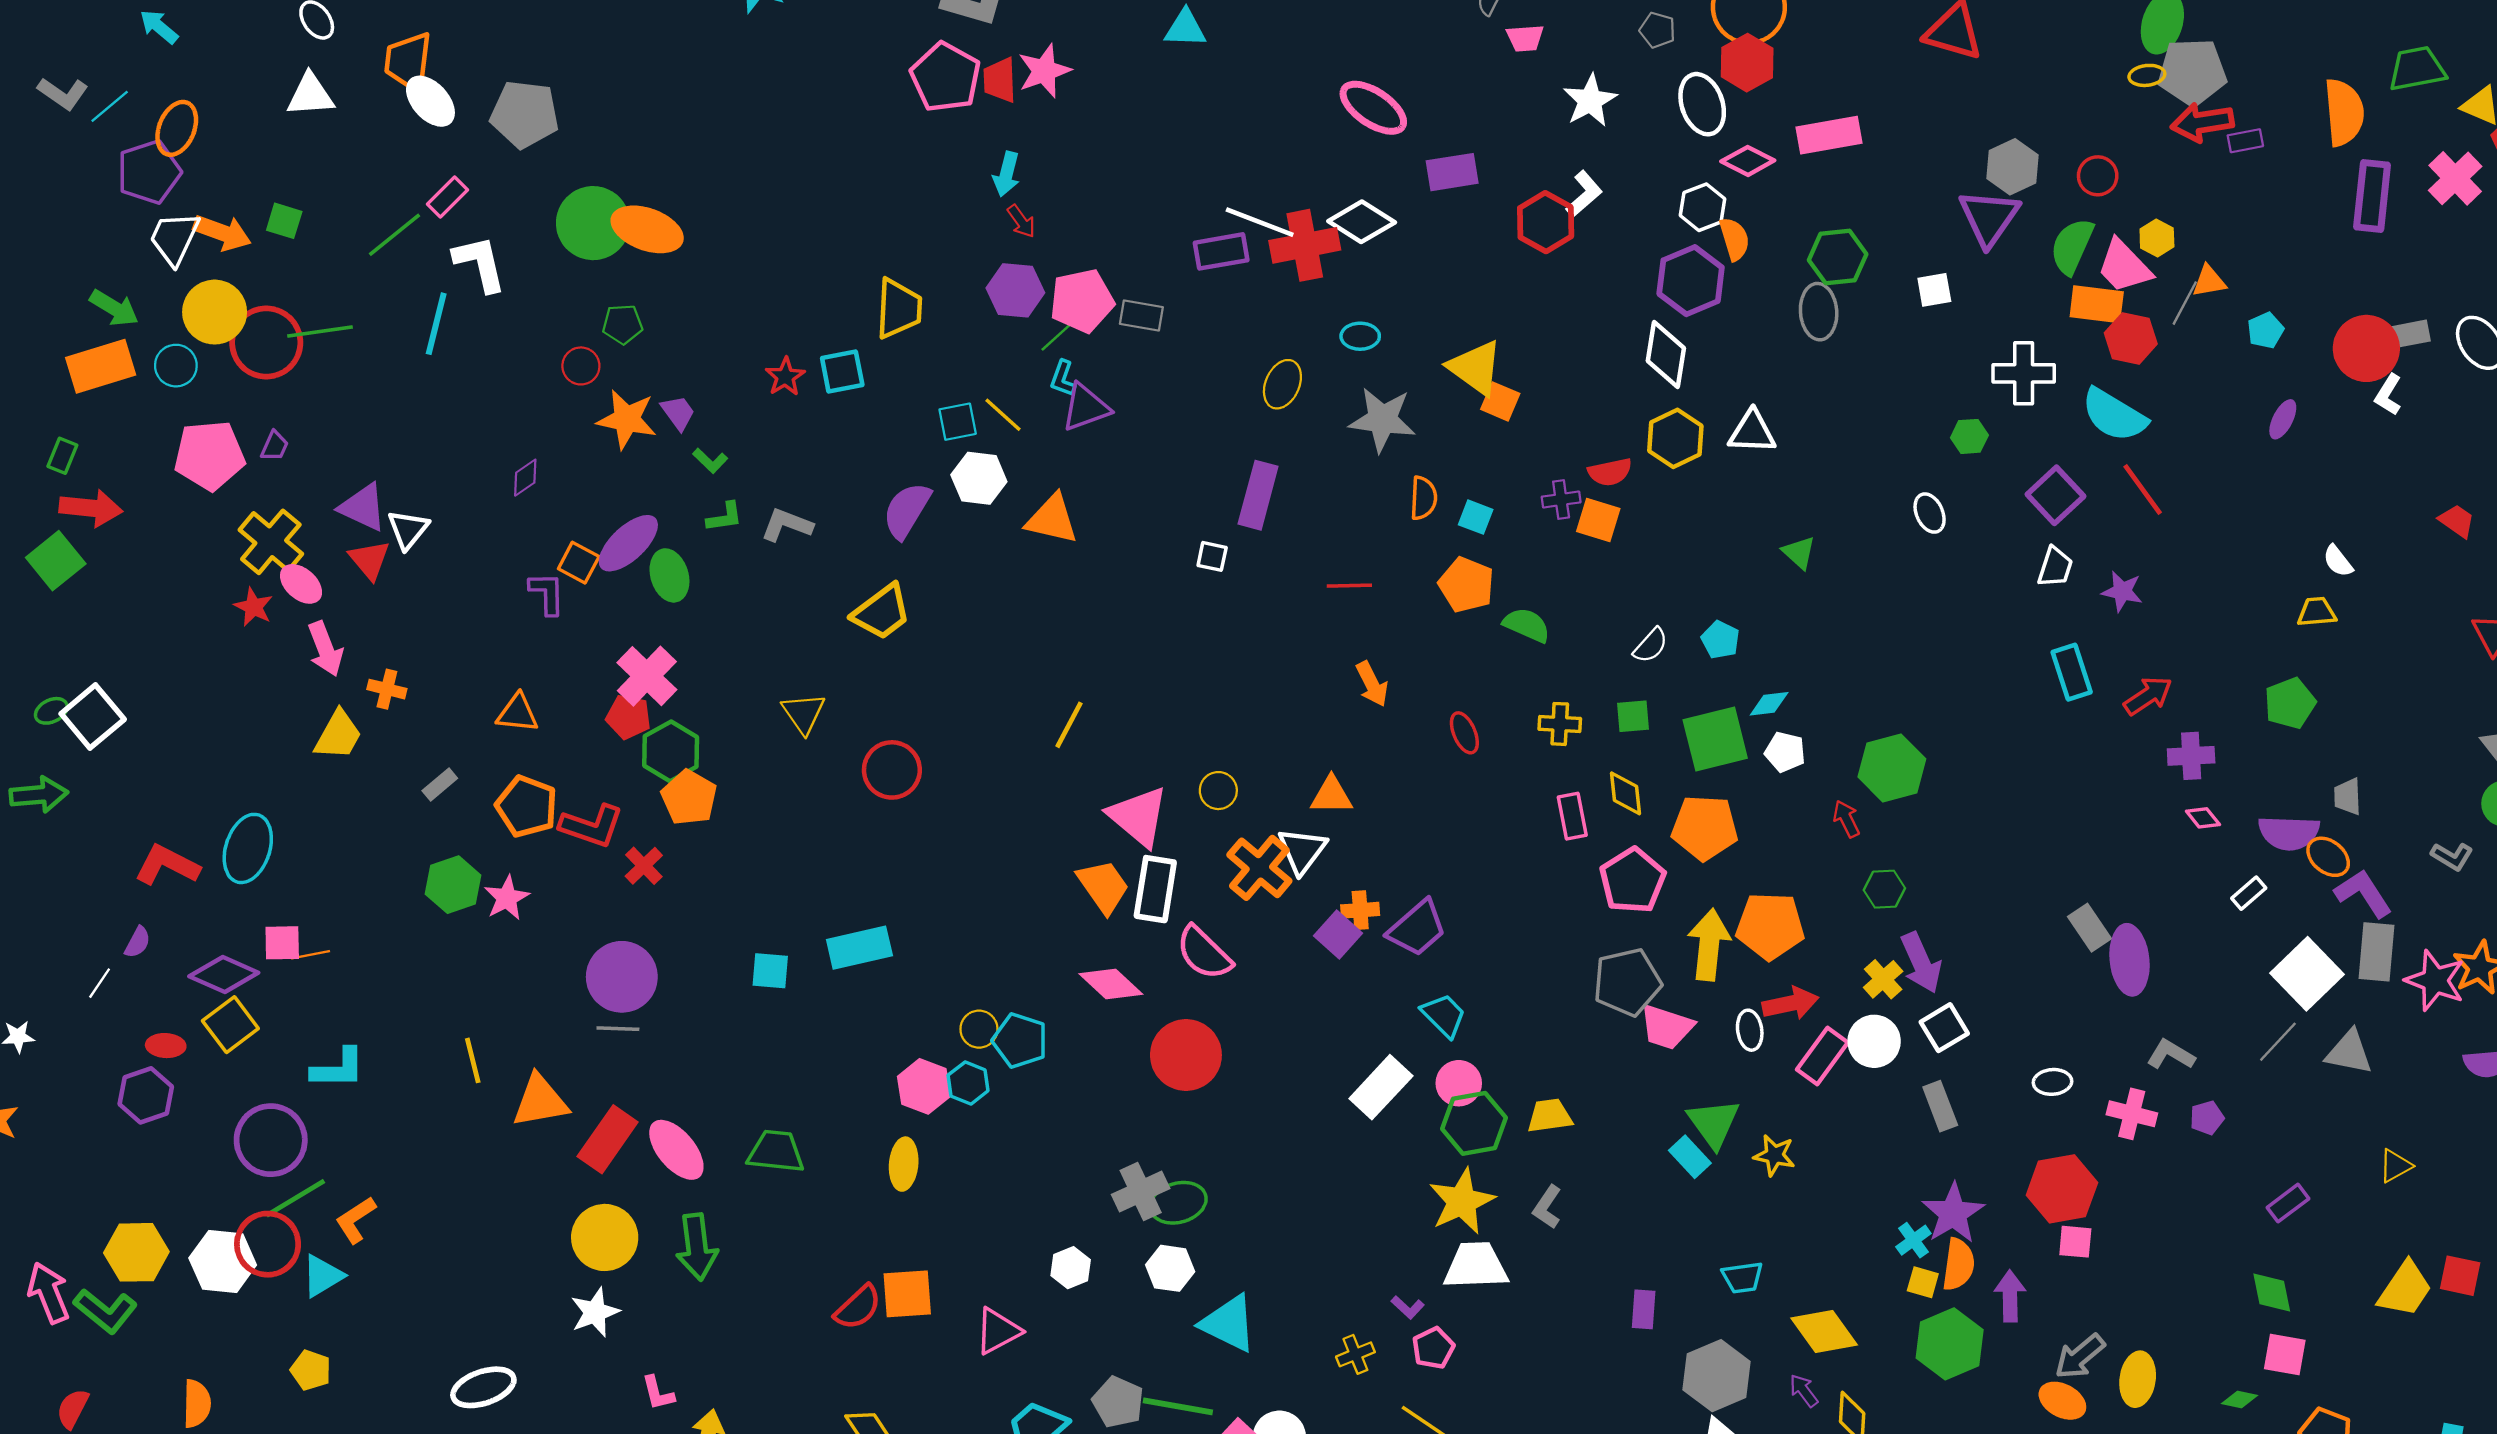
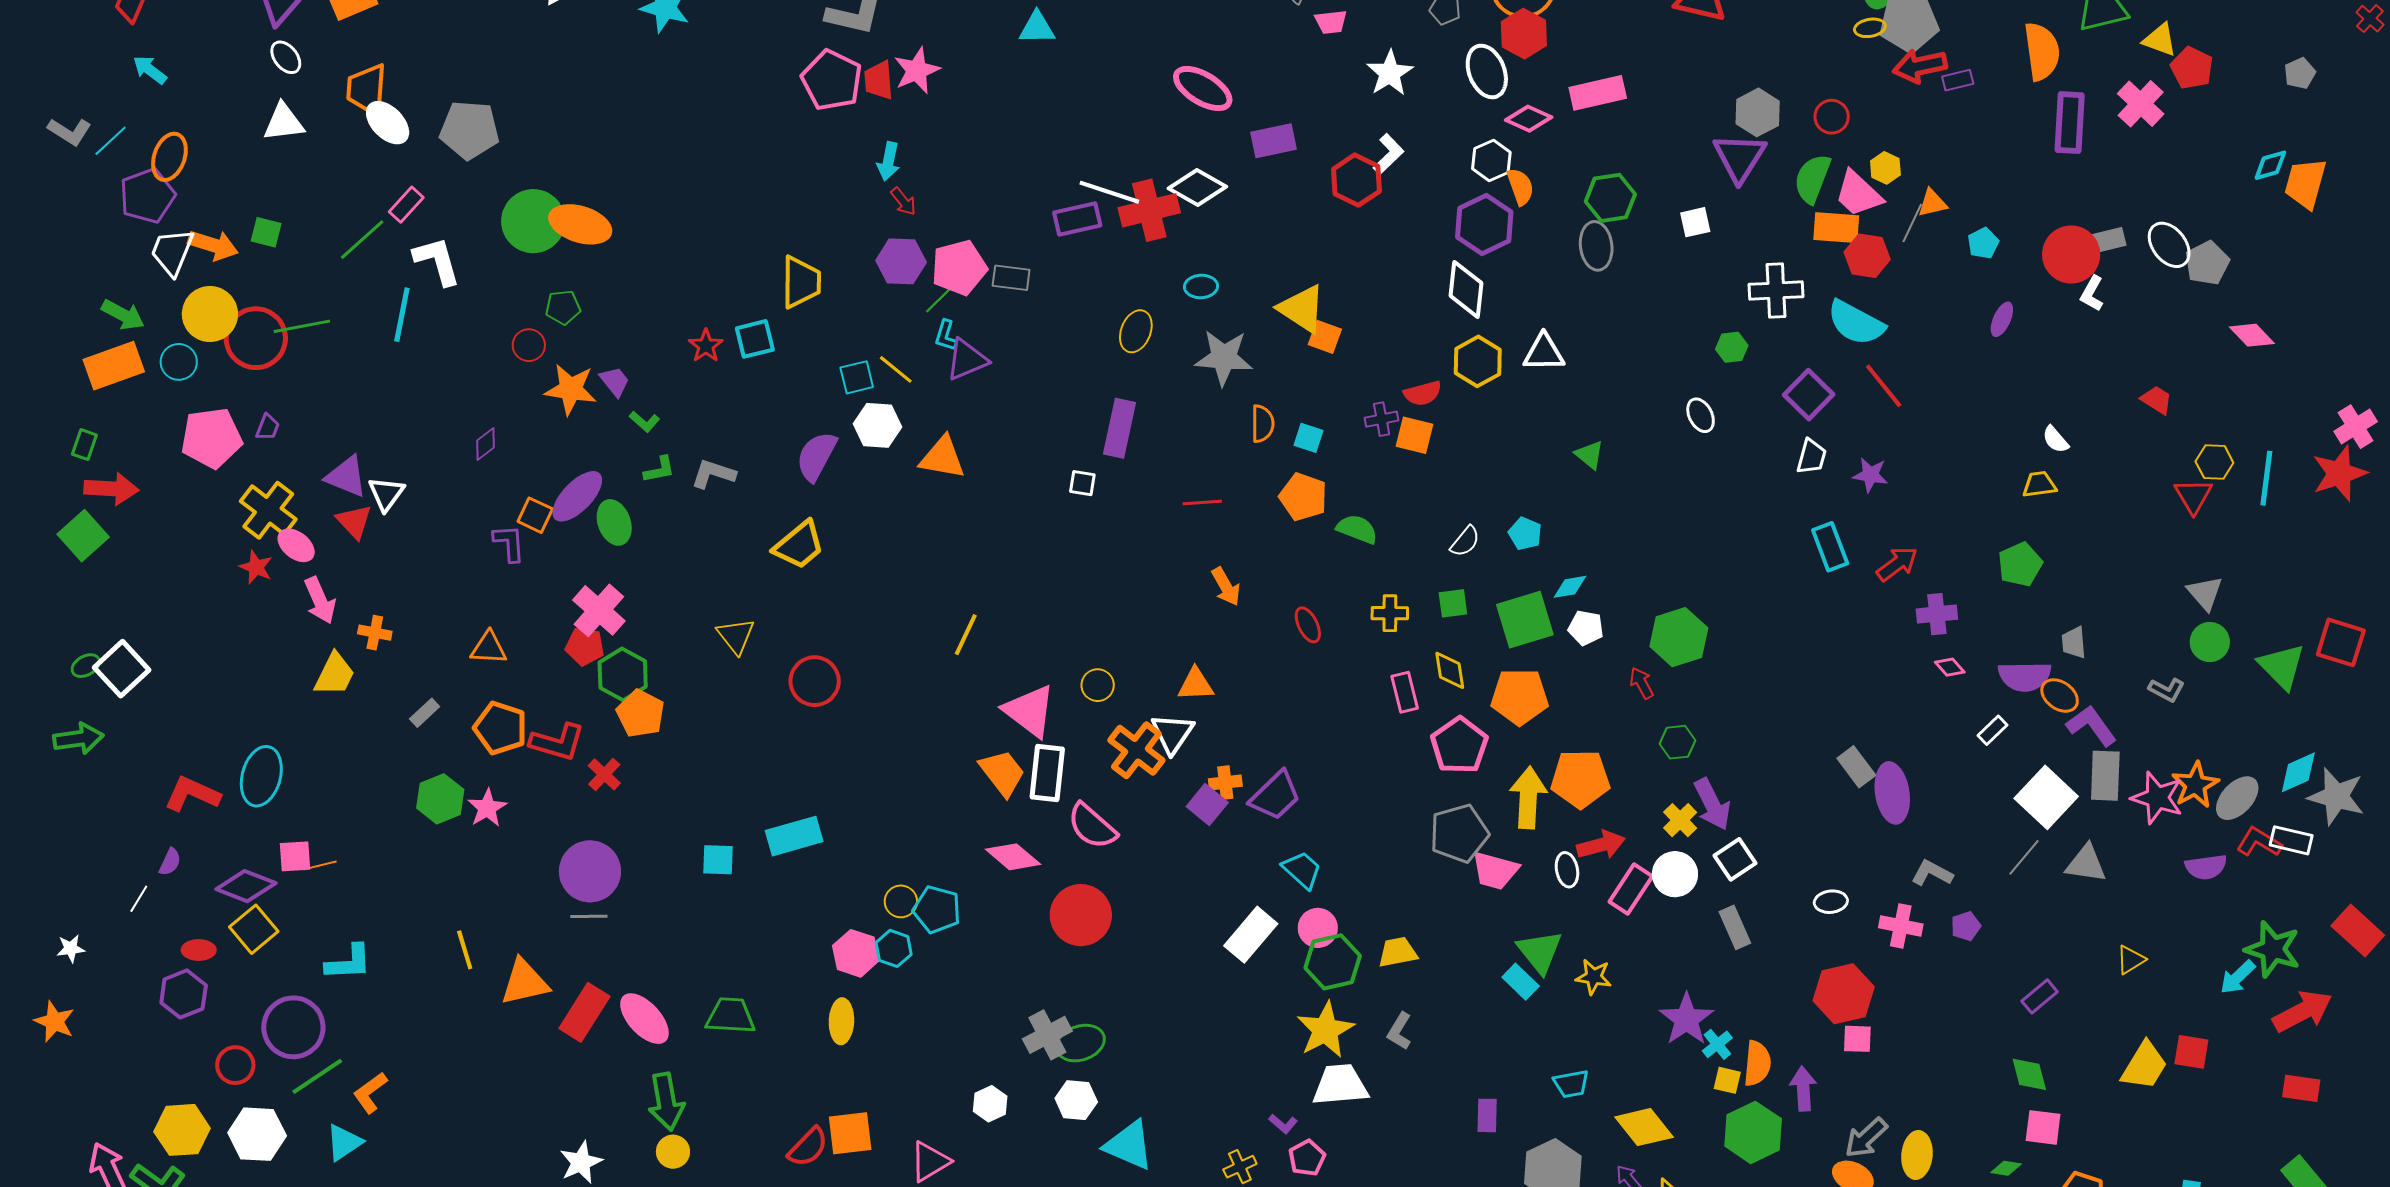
purple star: (1953, 1213) -> (1686, 1019), moved
yellow circle: (605, 1237) -> (673, 1152), moved, size x0.6
red circle: (268, 1244) -> (235, 1065), moved, size x0.7

